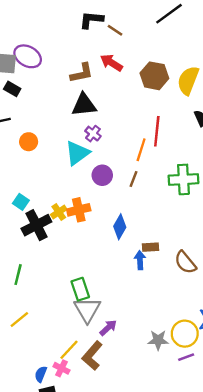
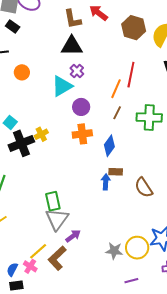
brown L-shape: (82, 73) -> (73, 19), turned 85
brown line: (134, 179) -> (117, 113), moved
orange cross: (79, 210) -> (82, 134), moved
blue diamond: (120, 227) -> (109, 146), moved
purple line: (186, 357) -> (131, 281), moved

